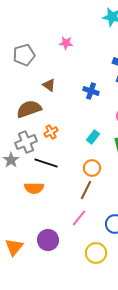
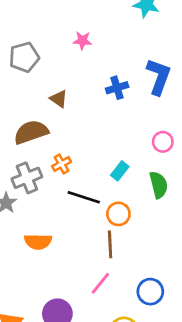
blue cross: (91, 91) -> (117, 88), moved, turned -35
black line: (46, 163) -> (84, 197), moved
brown line: (86, 190) -> (110, 244), turned -30

